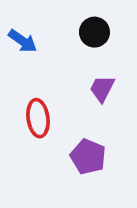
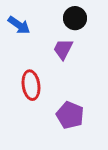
purple trapezoid: (102, 89) -> (63, 49), moved

